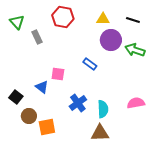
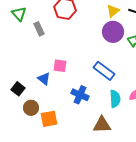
yellow triangle: (103, 19) -> (113, 11), moved, turned -40
blue rectangle: (90, 64) -> (104, 71), moved, size x1.5
blue cross: (78, 103) -> (80, 95), turned -30
cyan semicircle: (103, 109) -> (115, 99), moved

